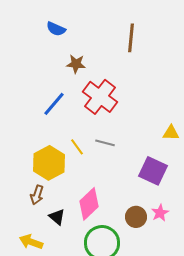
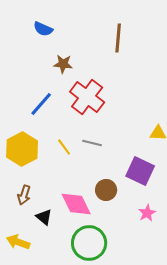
yellow hexagon: (49, 163) -> (22, 149), moved
pink diamond: (89, 204) -> (76, 204), turned -72
brown circle: (136, 217) -> (106, 190), moved

